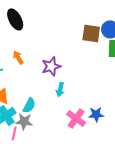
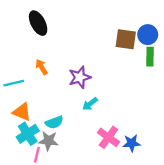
cyan arrow: (60, 89) -> (90, 104), turned 40
cyan semicircle: (29, 105) -> (54, 122), turned 42
blue star: (96, 114) -> (132, 143), moved

